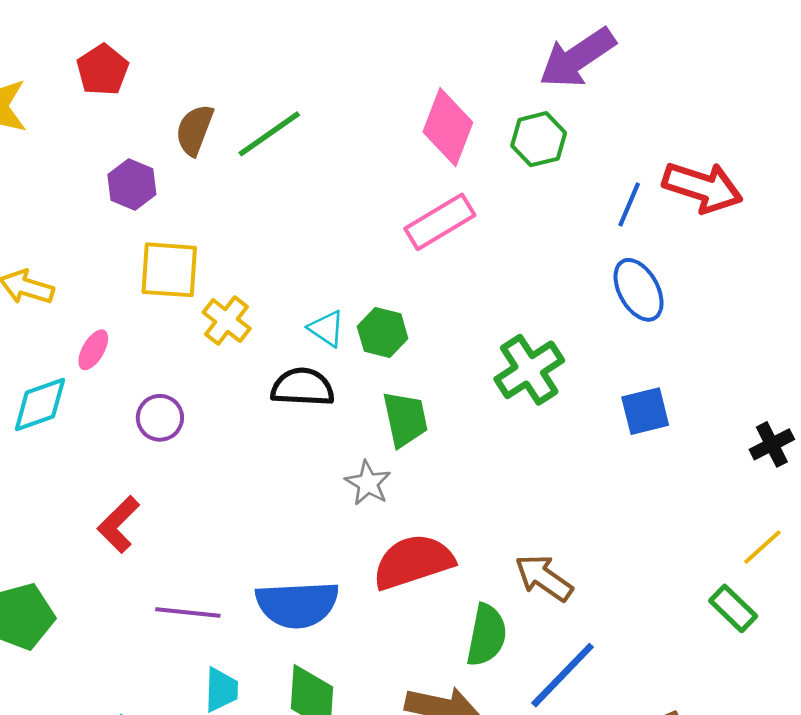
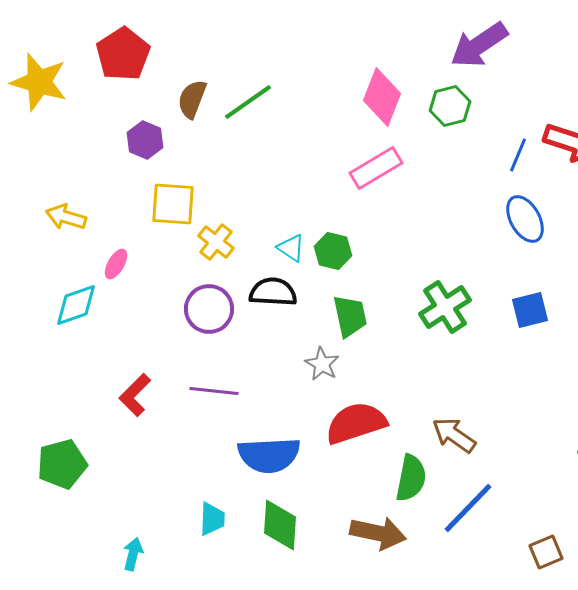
red pentagon: (103, 70) -> (123, 54), size x1.4
green cross: (529, 370) -> (445, 307), moved
purple circle: (160, 418) -> (209, 309), moved, size x1.4
purple line: (188, 612) -> (214, 391), moved

